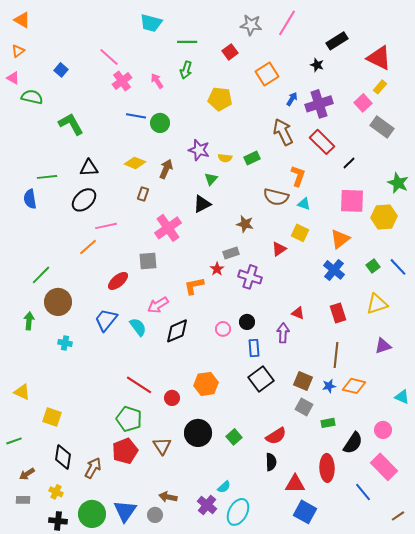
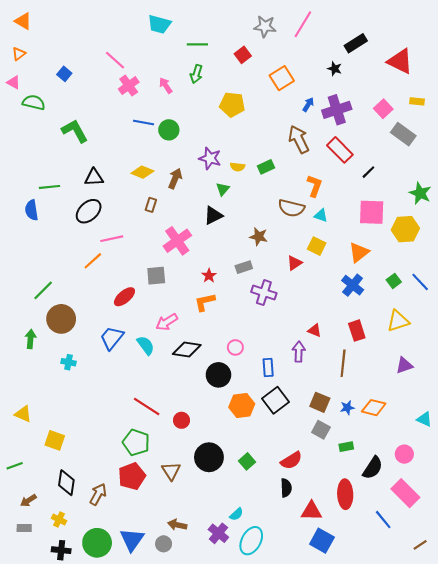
yellow rectangle: (380, 87) -> (417, 101), moved, turned 56
red star: (217, 269) -> (209, 276), moved
black circle: (247, 322) -> (218, 375), moved, size x1.5
black diamond: (177, 331) -> (187, 350), turned 32
brown line: (336, 355) -> (343, 363), moved
orange hexagon: (206, 384) -> (242, 405), moved

